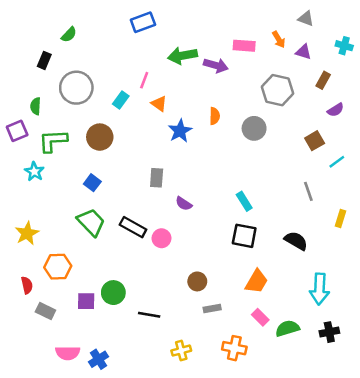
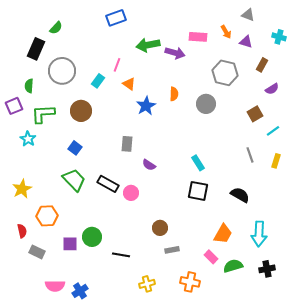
black rectangle: (44, 60) -> (36, 49), size x1.5
yellow rectangle: (340, 218) -> (276, 161), moved
orange trapezoid: (257, 281) -> (223, 234), moved

